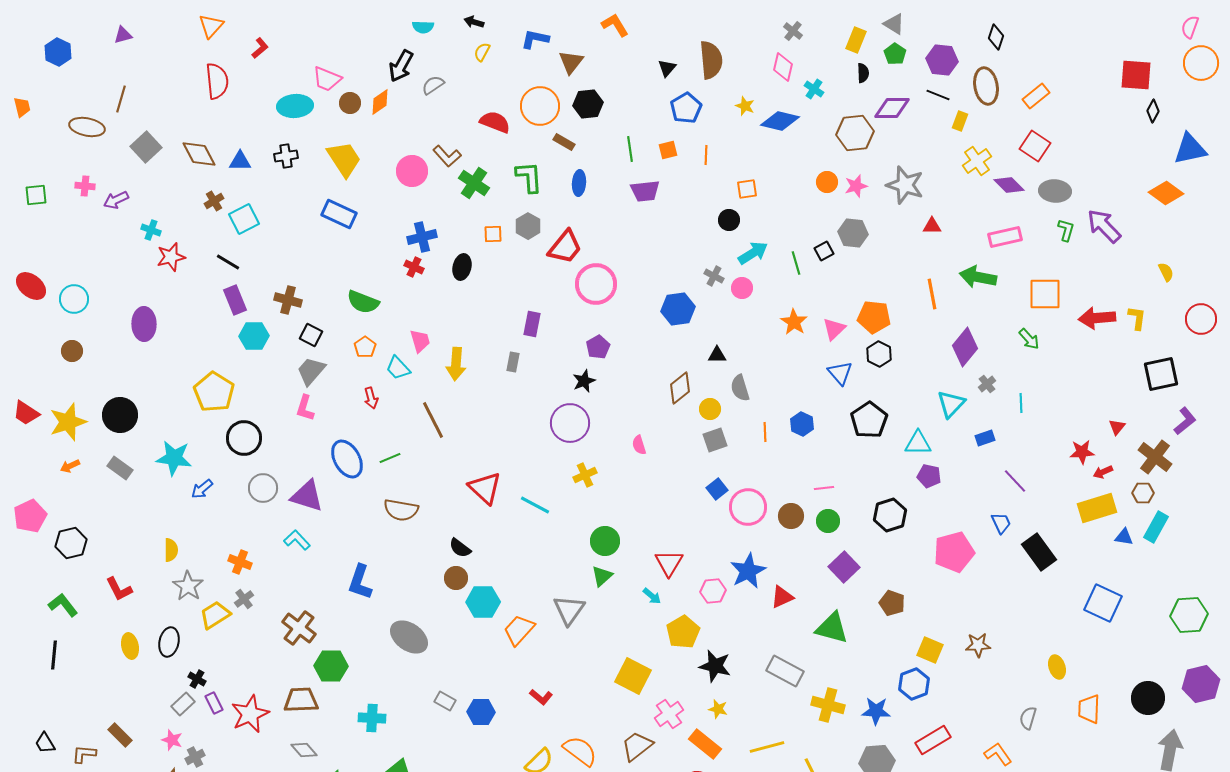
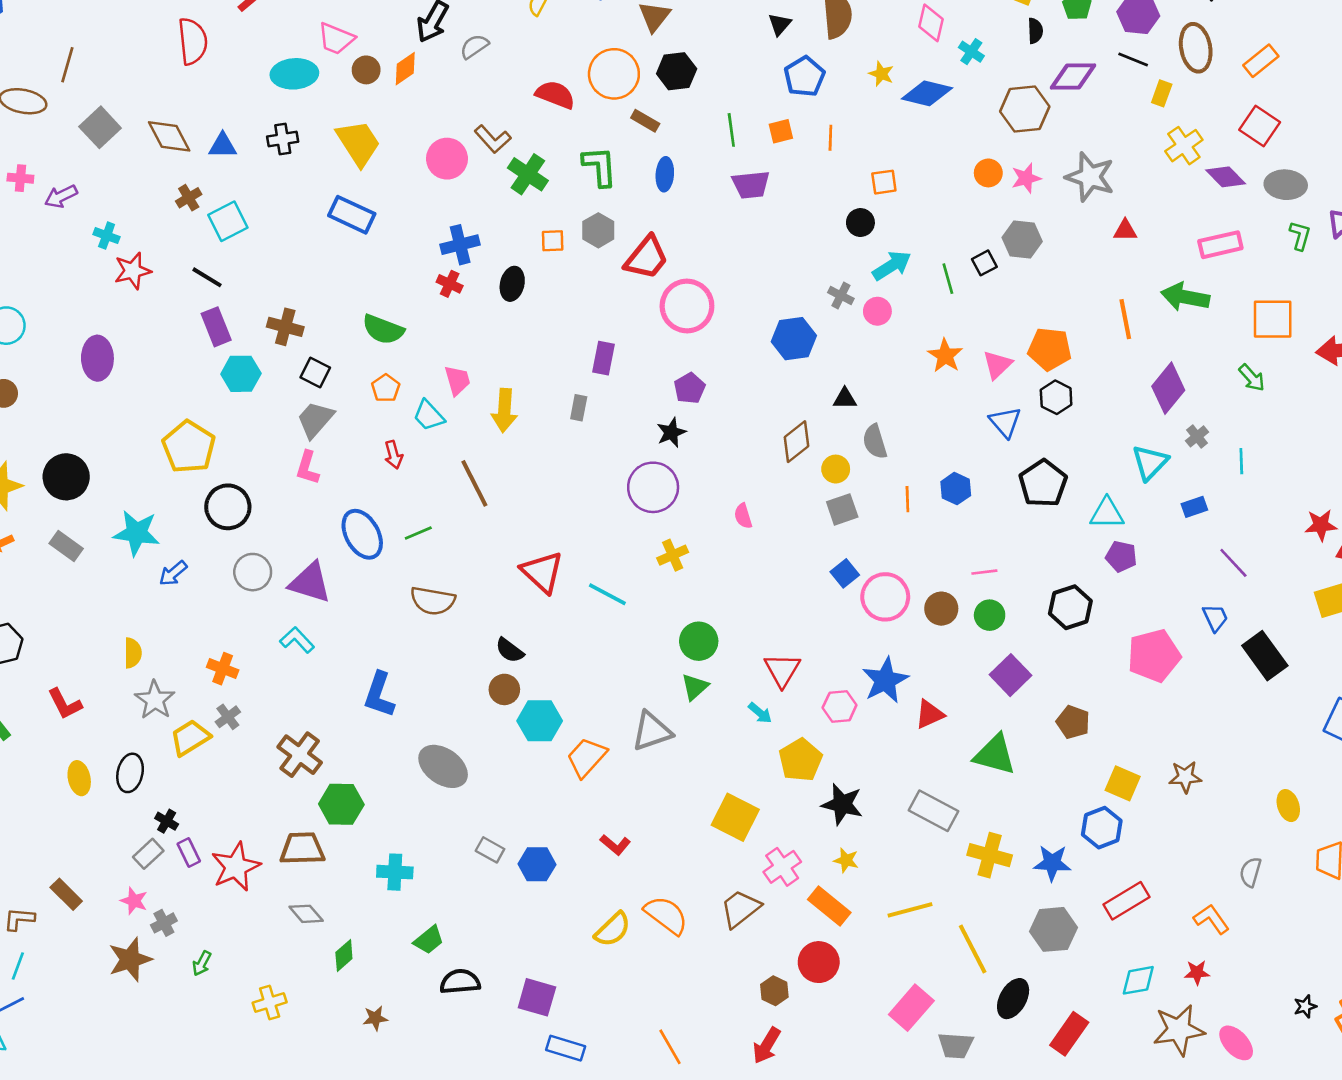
gray triangle: (569, 610) -> (652, 731), turned 36

